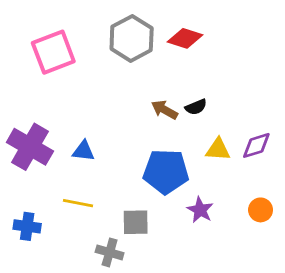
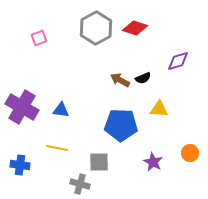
pink square: (53, 52) -> (39, 38), size x0.5
purple diamond: (256, 145) -> (178, 61), moved
purple star: (200, 210) -> (153, 162), moved

